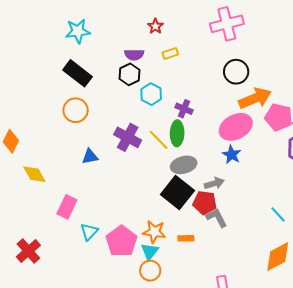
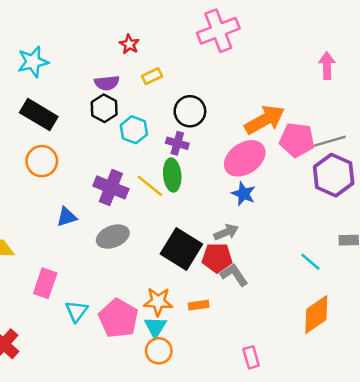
black circle: (236, 72) -> (190, 111), moved
gray ellipse: (184, 165) -> (113, 237), moved

